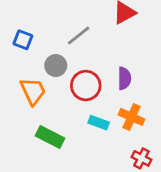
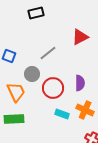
green rectangle: (50, 137) -> (14, 119), moved, turned -30

